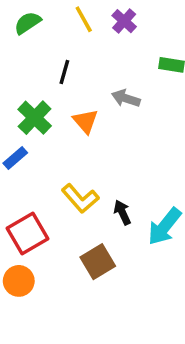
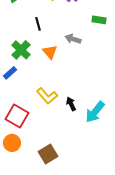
black line: (64, 72) -> (38, 24), turned -32
red square: (28, 234) -> (17, 116), turned -30
brown square: (98, 262) -> (48, 154), moved

